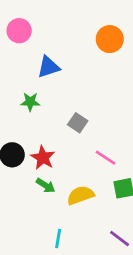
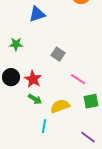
green star: (30, 102) -> (16, 44), moved
cyan line: (58, 238) -> (44, 126), moved

